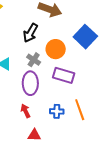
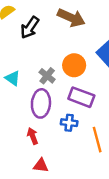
black arrow: (31, 33) -> (30, 28), moved
blue cross: (57, 111) -> (69, 123), moved

